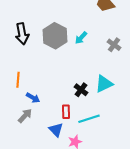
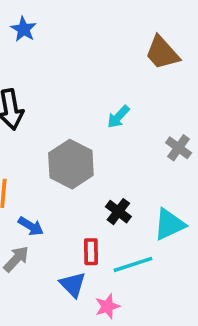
gray hexagon: (55, 36) -> (71, 164), moved
gray cross: (114, 45) -> (179, 148), moved
cyan triangle: (104, 84) -> (169, 224), moved

